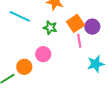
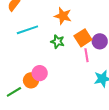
cyan line: (20, 16) -> (27, 30), turned -45
pink circle: (43, 54) -> (40, 73), moved

